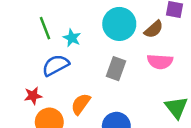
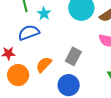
gray rectangle: (116, 69) -> (73, 56), moved

